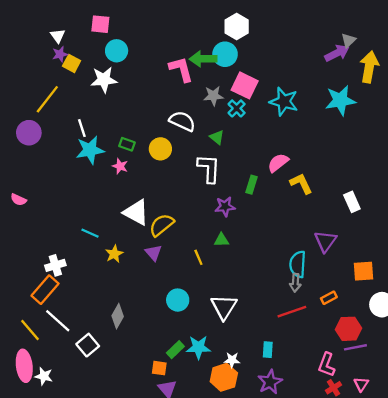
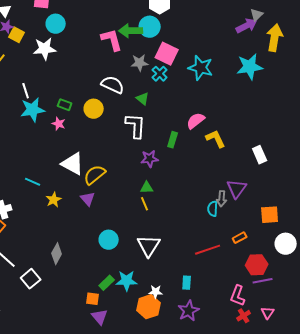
yellow line: (198, 257) -> (145, 204), moved
cyan semicircle: (298, 264) -> (213, 209), size x0.7
gray arrow: (295, 283) -> (222, 199), moved

